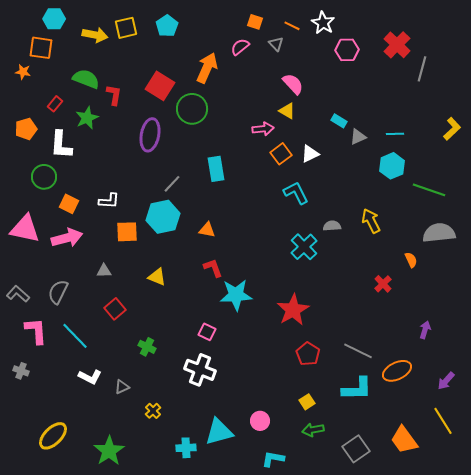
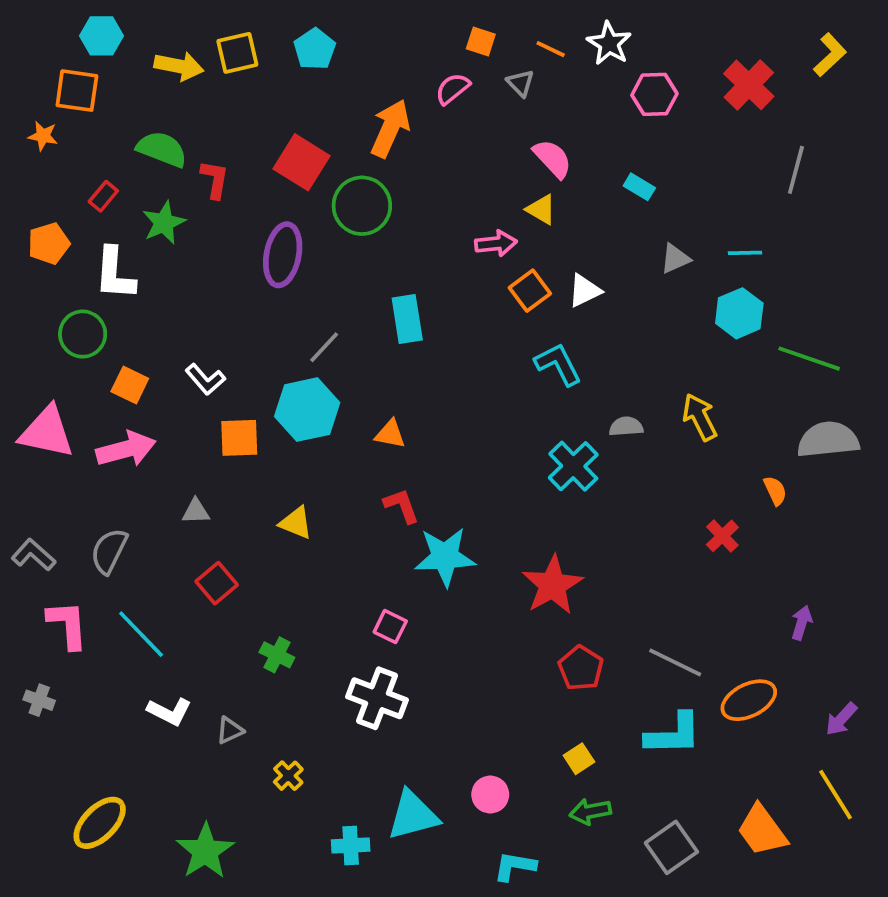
gray line: (422, 69) -> (796, 170), moved
cyan rectangle: (339, 121) -> (639, 187), moved
yellow L-shape: (452, 129) -> (830, 55), moved
white L-shape: (109, 201) -> (205, 379), turned 45

